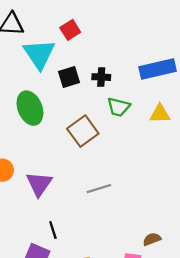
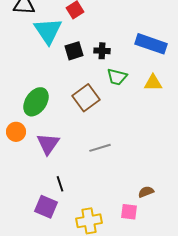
blue rectangle: (158, 69) -> (151, 44), turned 32
green ellipse: (30, 108) -> (36, 102), moved, turned 56

